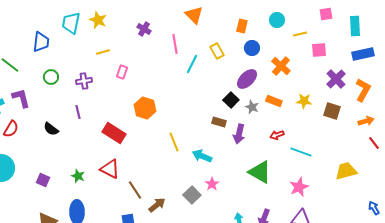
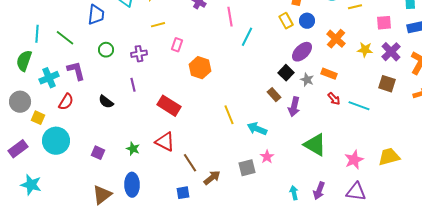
pink square: (319, 50) -> (384, 23), moved
yellow rectangle: (217, 51) -> (286, 21), moved
yellow star: (304, 101) -> (365, 50), moved
orange hexagon: (145, 108) -> (200, 68), moved
brown rectangle: (219, 122) -> (274, 95), turned 32
red arrow: (277, 135) -> (334, 99), moved, turned -112
cyan line: (301, 152) -> (359, 106), moved
yellow trapezoid: (346, 171) -> (389, 157), moved
gray square: (192, 195) -> (247, 168), turned 30

